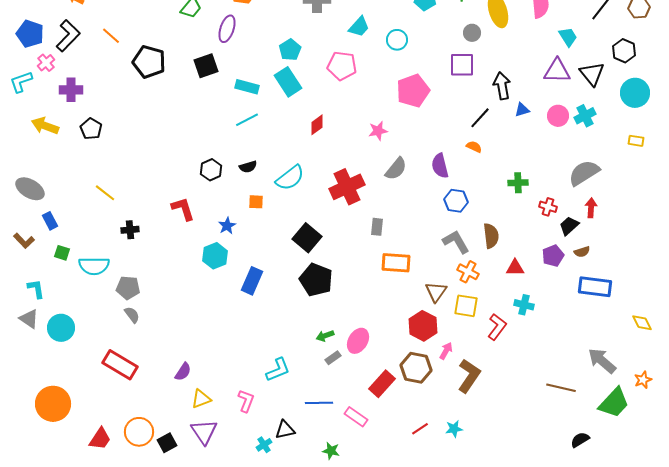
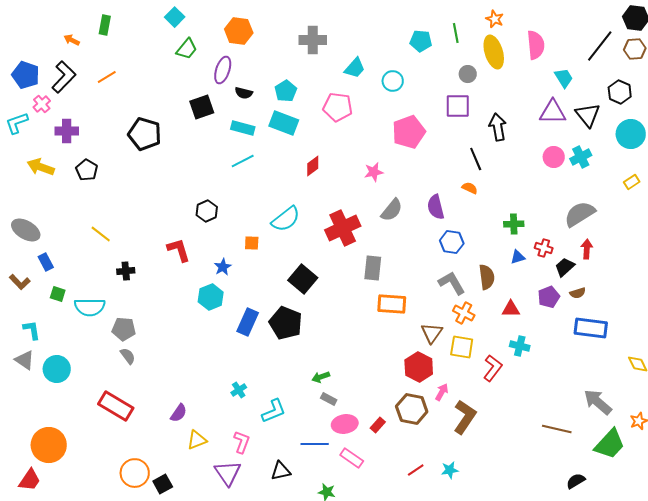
orange line: (111, 36) -> (107, 77), turned -72
black pentagon: (149, 62) -> (145, 134), moved
cyan rectangle: (288, 82) -> (284, 123), turned -36
blue triangle: (522, 110) -> (518, 257), moved
black line: (480, 118) -> (476, 159), turned -65
yellow rectangle: (636, 141) -> (632, 182), turned -42
black semicircle: (248, 167) -> (244, 93), moved, turned 30
gray rectangle: (377, 227) -> (373, 268), size x1.4
black pentagon: (316, 280) -> (286, 323), moved
pink ellipse: (358, 341) -> (345, 424), moved, turned 50
gray rectangle: (333, 358) -> (329, 399), turned 63
red rectangle: (382, 384) -> (378, 425), size x0.6
purple triangle: (204, 432) -> (228, 473), moved
red trapezoid: (100, 439) -> (30, 480), moved
cyan cross: (264, 445) -> (239, 390), moved

